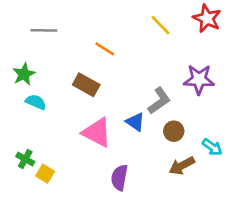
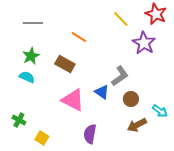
green star: (24, 74) -> (31, 56), moved
purple star: (199, 79) -> (144, 43), moved, turned 30
yellow square: (45, 174) -> (42, 138), moved

